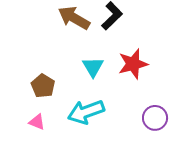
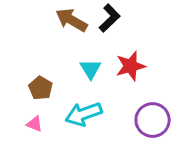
purple circle: (155, 118) -> (153, 120), size x1.4

